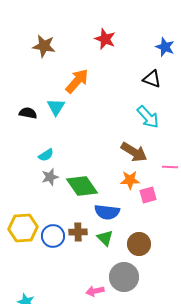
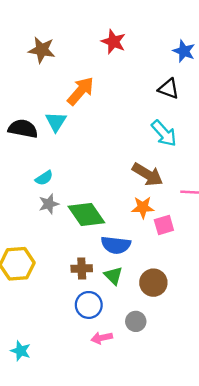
black semicircle: (28, 113) -> (23, 129), size x1.4
blue circle: (53, 236) -> (89, 305), moved
gray circle: (124, 277) -> (136, 321), size x0.6

